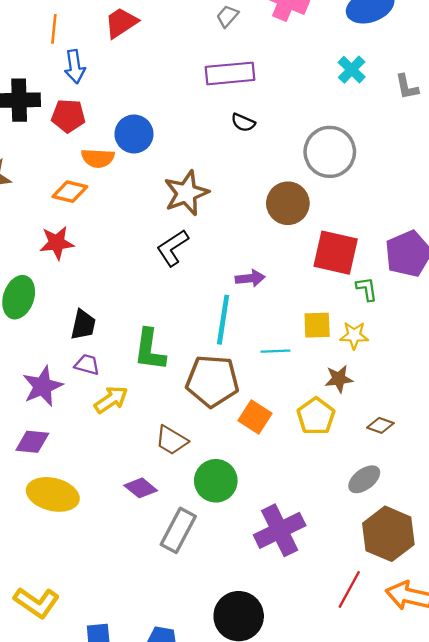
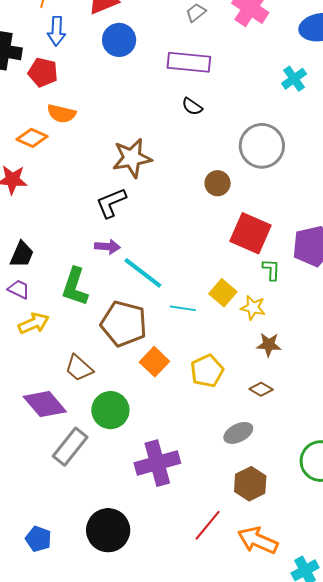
blue circle: (134, 134) -> (119, 40), moved
brown circle: (288, 203) -> (218, 183), size x0.7
purple arrow: (250, 278) -> (107, 247), moved
cyan line: (223, 320) -> (143, 273), turned -72
yellow square: (317, 325) -> (223, 293), turned 32
brown star: (339, 379) -> (269, 345), moved
purple diamond: (141, 488) -> (45, 404), size x1.5
brown hexagon: (388, 534) -> (250, 484), size x0.7

